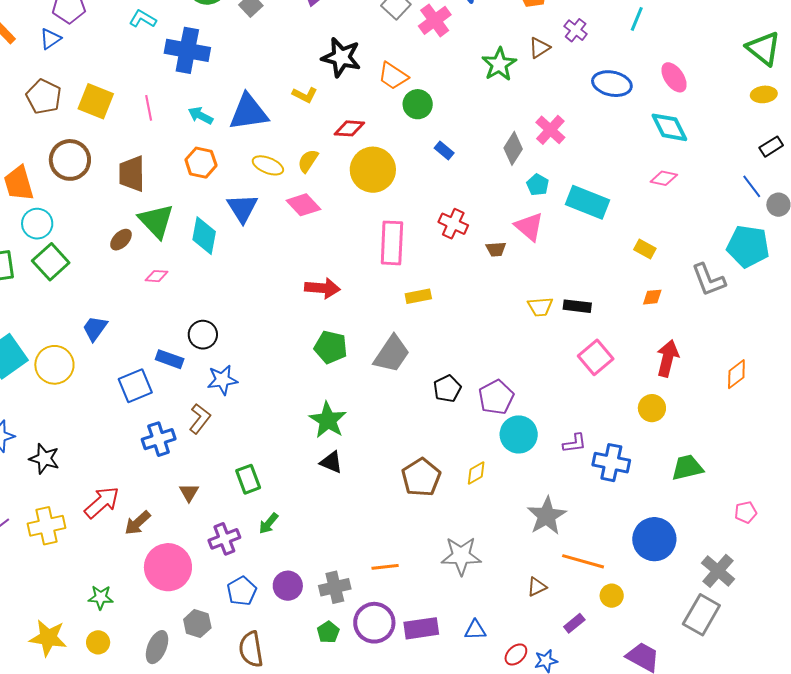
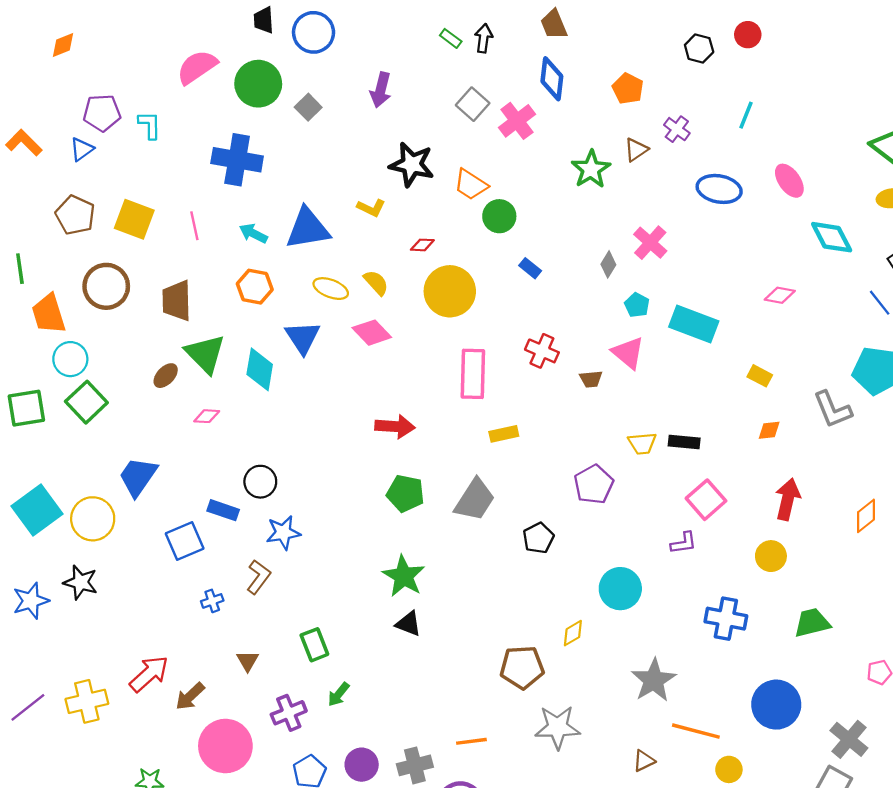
cyan L-shape: (143, 19) -> (150, 125), moved, turned 60
cyan diamond: (669, 127) -> (832, 237), moved
red diamond: (349, 128) -> (422, 245), size x0.7
gray diamond: (513, 148) -> (608, 264), size x0.7
yellow semicircle: (308, 161) -> (376, 283), turned 105
blue trapezoid: (95, 328) -> (138, 477), size x1.4
purple pentagon: (496, 397) -> (594, 484), moved
blue cross: (159, 439) -> (212, 601), size x0.6
purple L-shape: (575, 443) -> (684, 543), moved
black star: (44, 459) -> (81, 582), moved
brown pentagon: (421, 477) -> (522, 667), moved, turned 30

